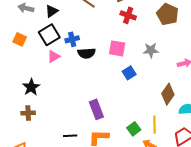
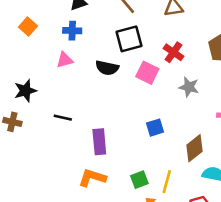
red cross: (128, 15) -> (173, 52), moved
black square: (49, 35) -> (129, 39), moved
blue cross: (72, 39) -> (72, 31), moved
blue square: (129, 73) -> (155, 128), moved
black line: (70, 136) -> (63, 118), moved

